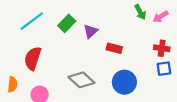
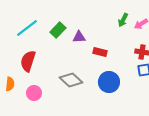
green arrow: (140, 12) -> (123, 20), turned 56
purple triangle: (90, 31) -> (79, 37), turned 40

